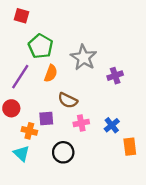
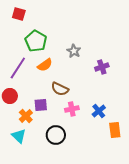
gray star: (84, 58) -> (74, 51), size x0.6
orange semicircle: (51, 73) -> (45, 65), turned 35
orange cross: (29, 131) -> (26, 116), turned 32

